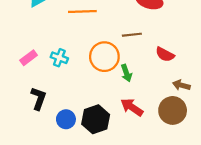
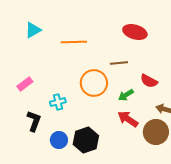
cyan cross: (59, 58) -> (58, 102), moved, turned -35
green arrow: (126, 73) -> (126, 95), moved, turned 77
red arrow: (132, 107) -> (128, 119), moved

